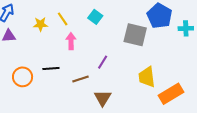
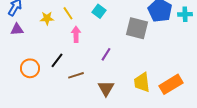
cyan cross: (186, 28) -> (185, 14), moved
black line: (51, 68) -> (57, 60), turned -49
yellow trapezoid: (147, 77) -> (142, 82), moved
brown line: (80, 79) -> (76, 75), moved

